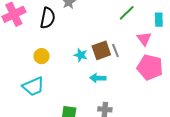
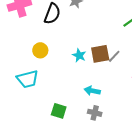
gray line: (115, 51) -> (114, 56), turned 56
cyan arrow: (98, 78) -> (92, 91), moved

